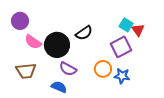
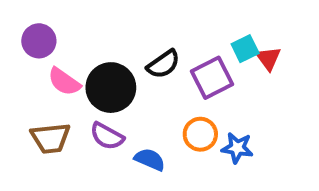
cyan square: (126, 25) -> (245, 49), turned 32
purple square: (121, 47) -> (212, 78), moved
purple semicircle: (68, 69) -> (107, 136), moved
blue semicircle: (59, 87) -> (150, 159), moved

